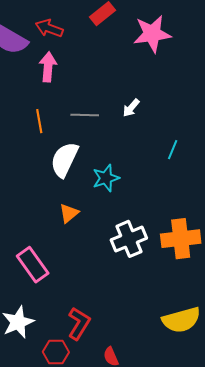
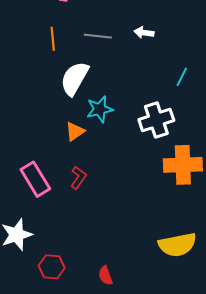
white arrow: (131, 108) -> (144, 33), turned 54
cyan star: (106, 178) -> (100, 109), moved
white cross: (129, 239) -> (156, 120), moved
red L-shape: (79, 324) -> (78, 178), moved, size x0.7

